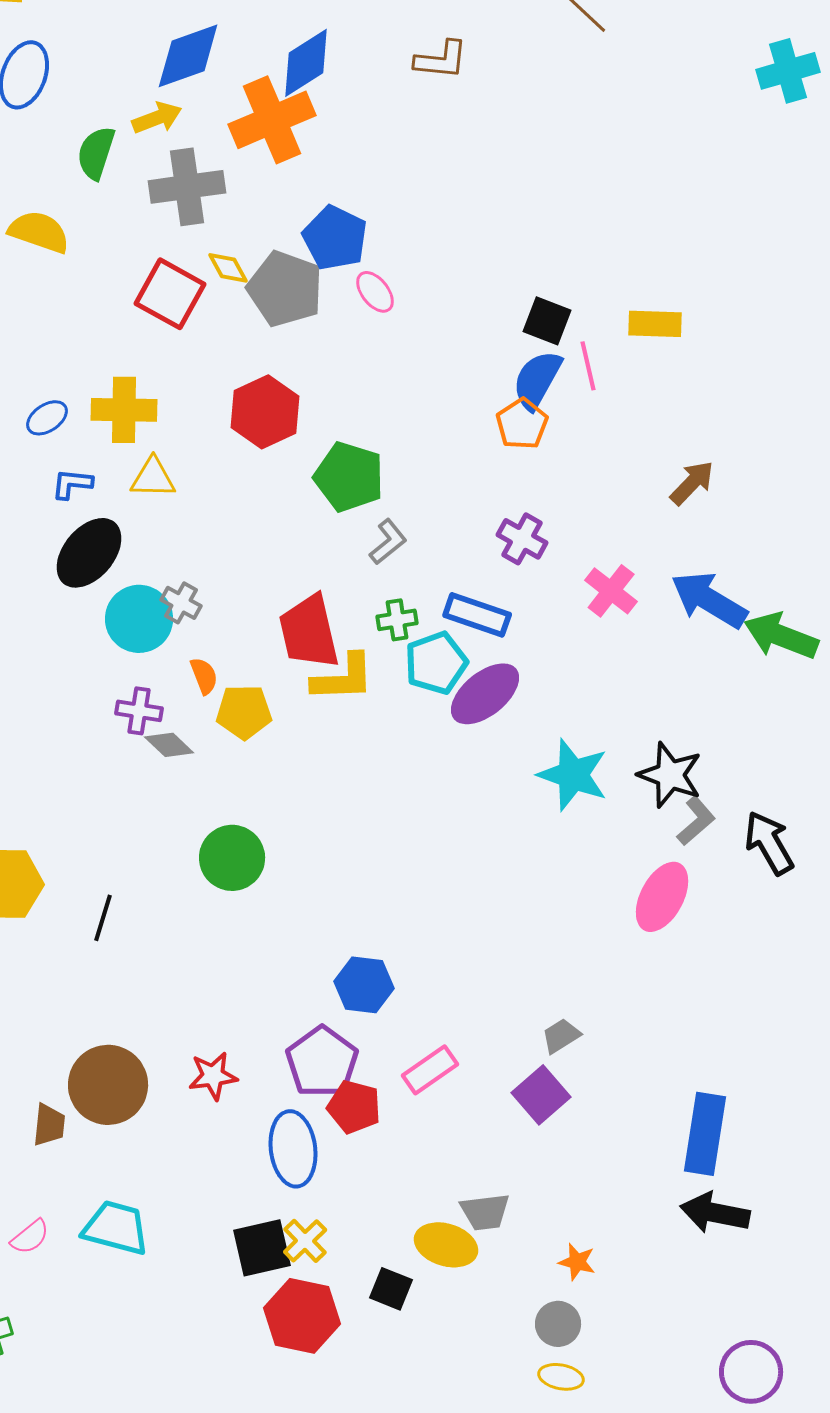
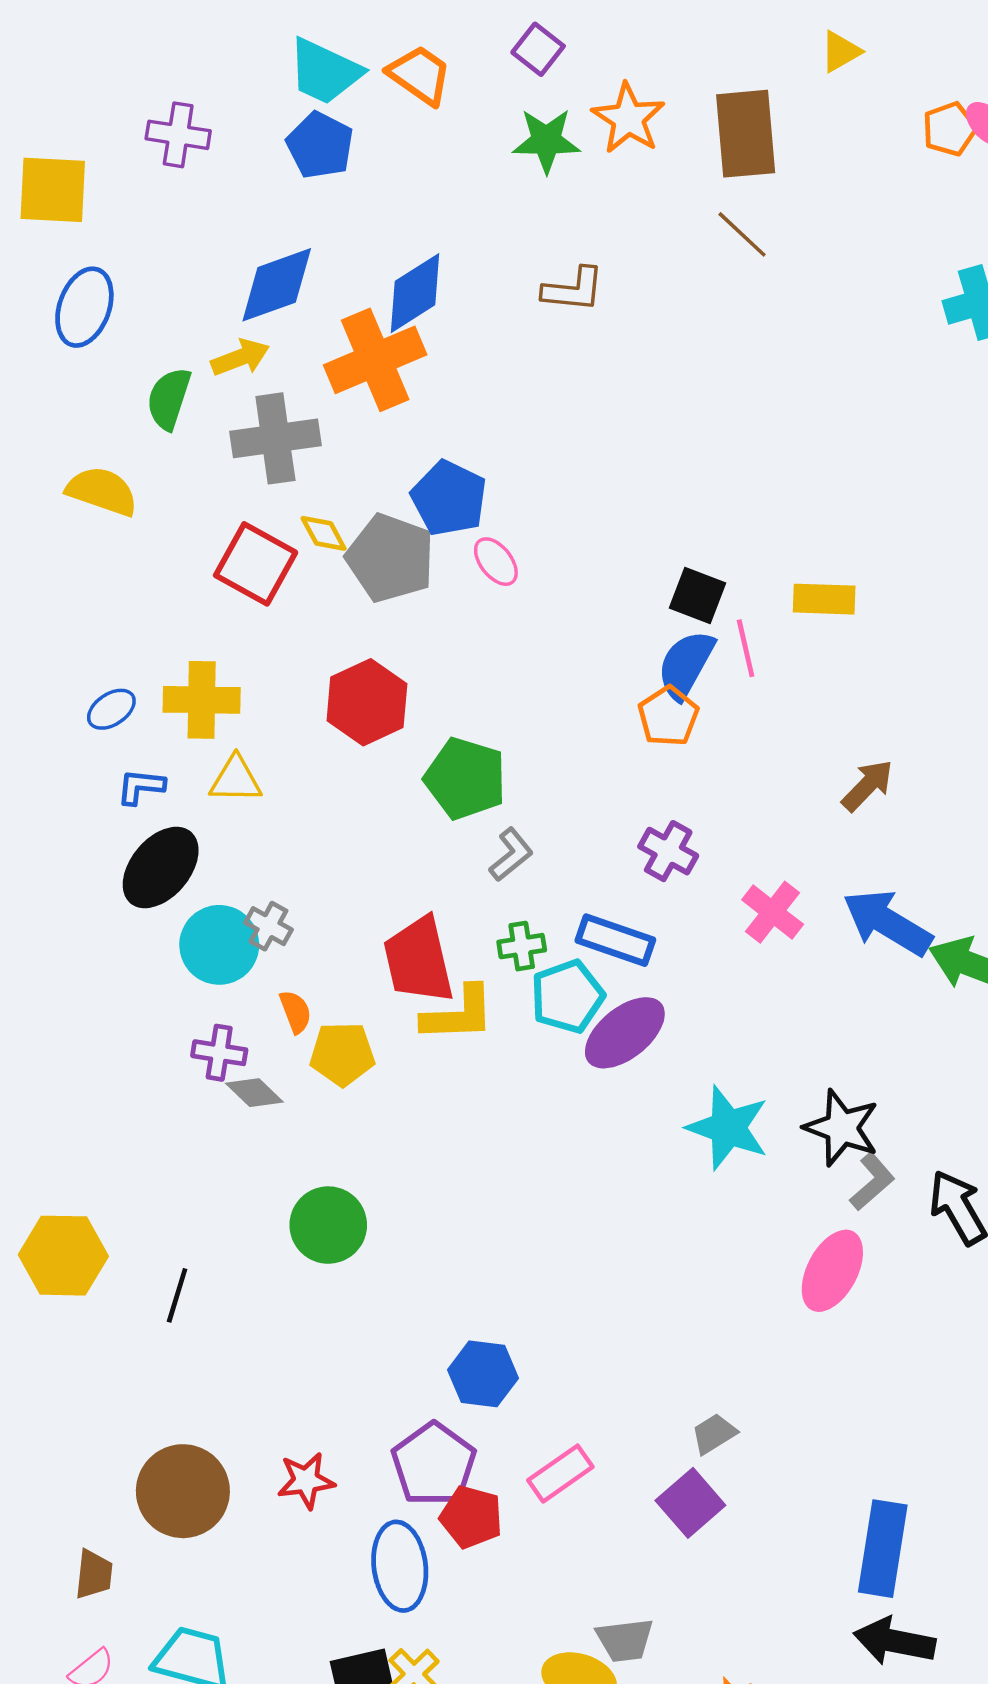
brown trapezoid: (49, 1125) -> (94, 1574), moved

